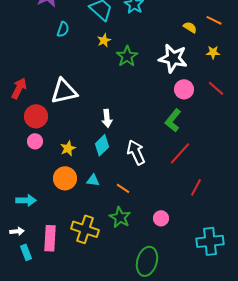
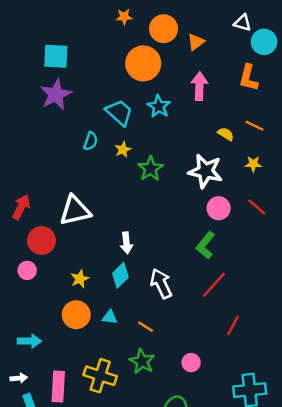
cyan semicircle: (63, 29) -> (91, 141), moved
pink circle: (35, 141) -> (27, 270), moved

